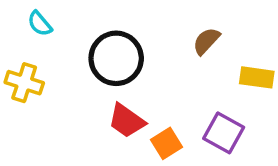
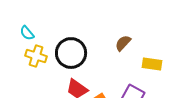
yellow cross: (24, 83) -> (36, 56), moved

